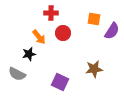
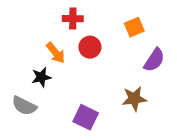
orange square: (94, 19) -> (134, 27), turned -32
purple semicircle: (112, 31) -> (154, 60), moved

